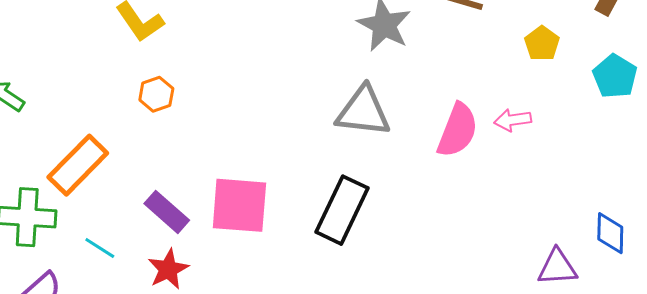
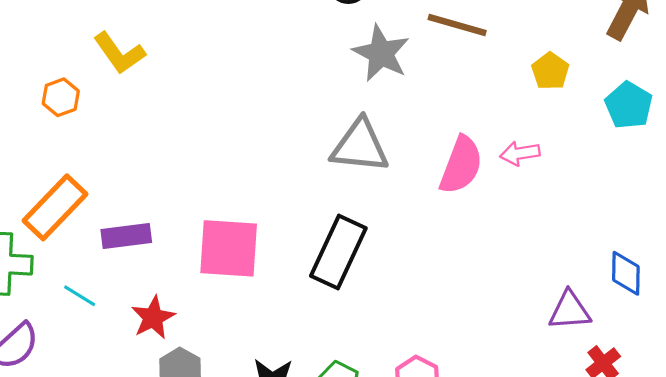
orange hexagon: (156, 94) -> (61, 97), moved
purple rectangle: (167, 212) -> (126, 236), moved, turned -48

